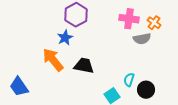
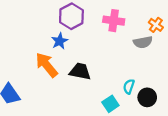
pink cross: (129, 19) -> (114, 21), moved

